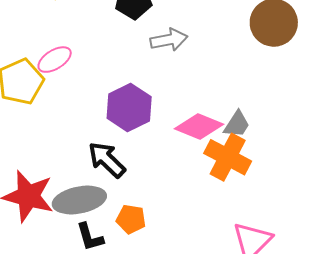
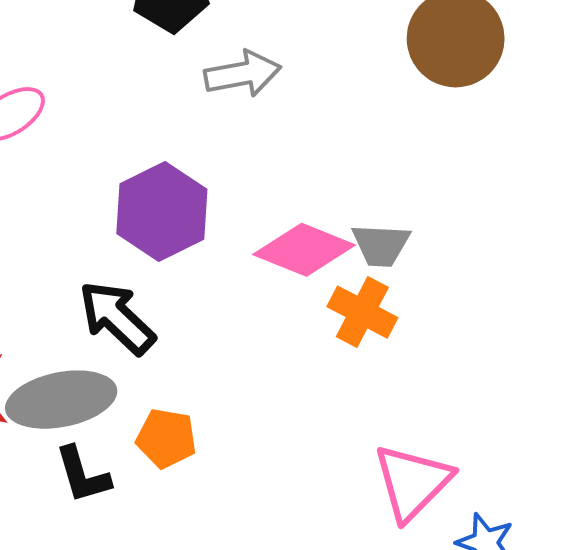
gray trapezoid: (237, 124) -> (381, 245), turned 60
orange cross: (228, 157) -> (362, 312), size x0.7

